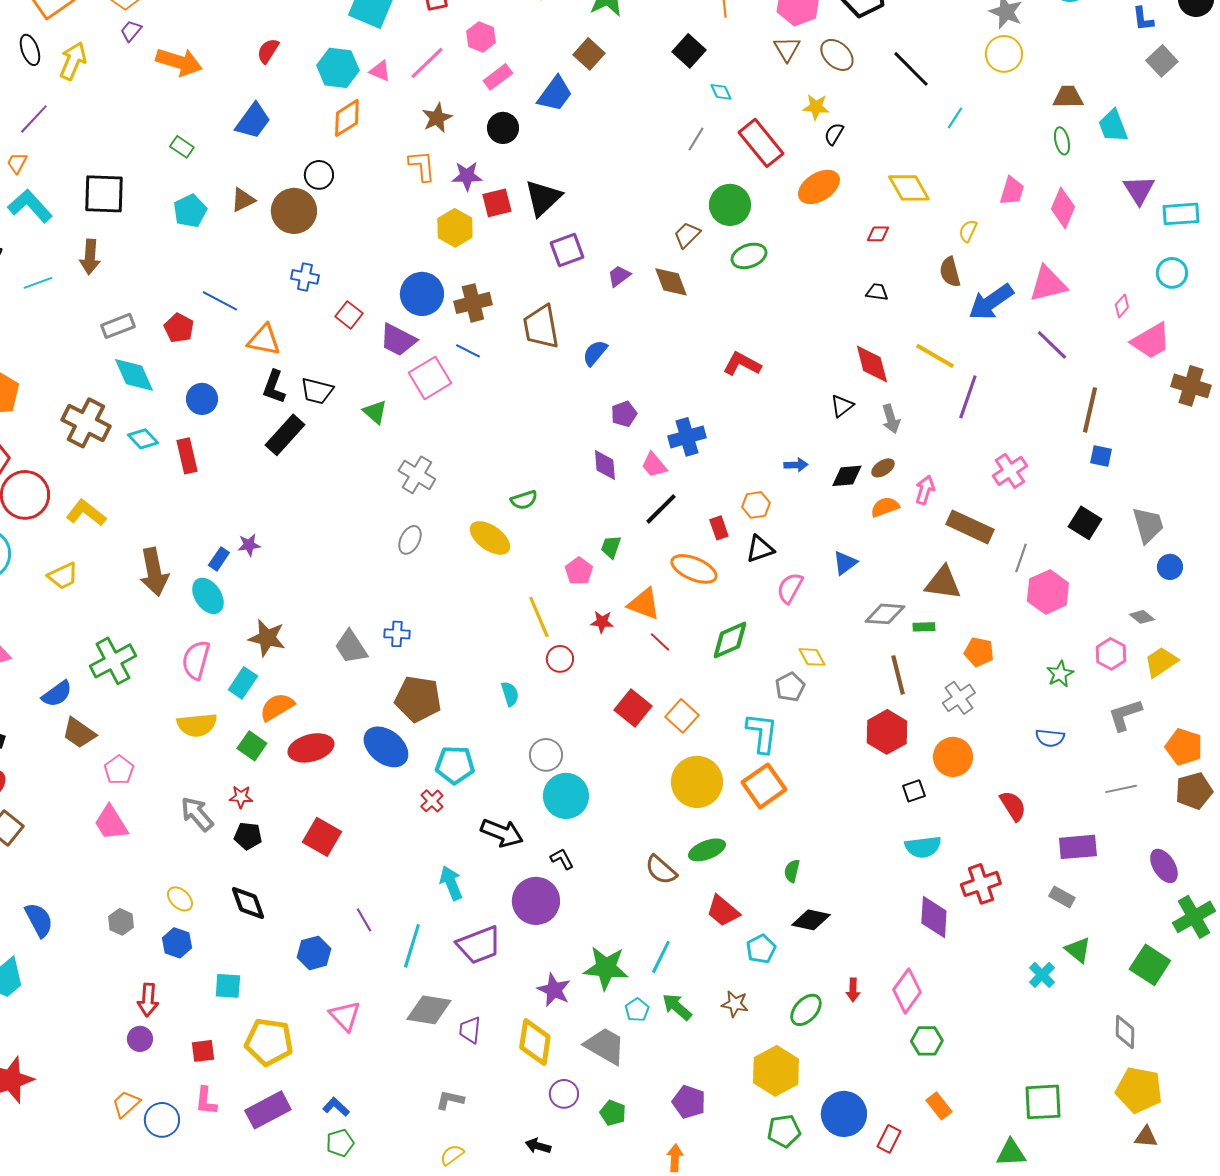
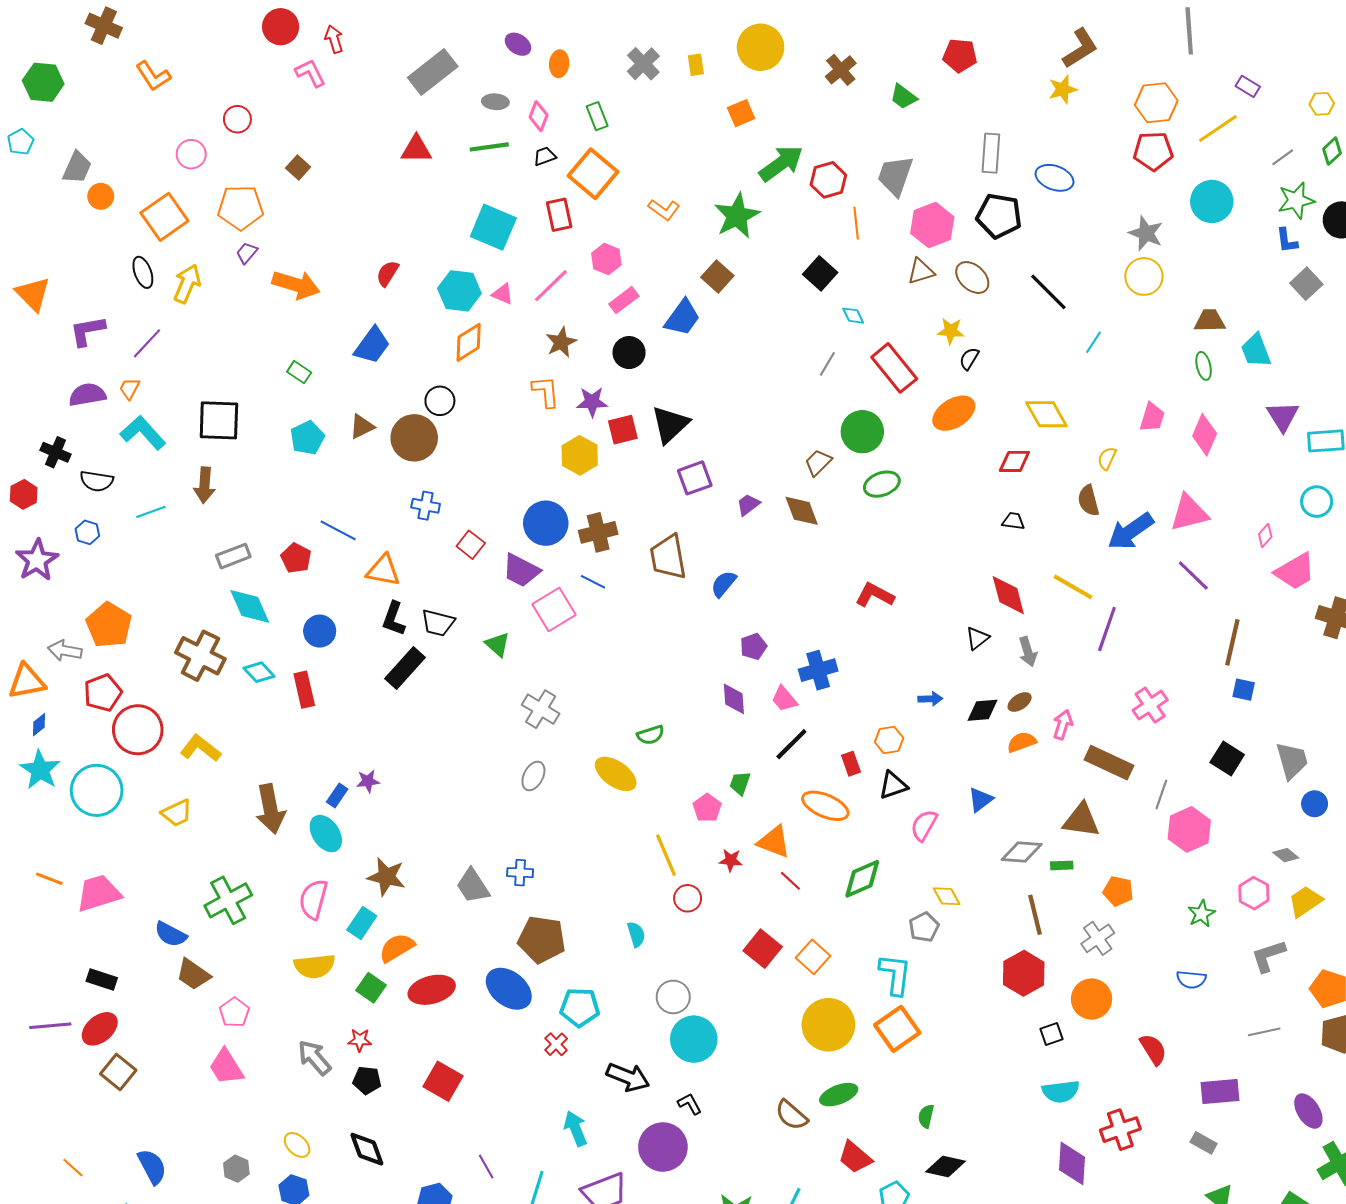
brown triangle: (787, 49) -> (921, 271), turned 44
red diamond: (878, 234) -> (1014, 461), size x1.4
blue semicircle: (57, 694) -> (171, 934), turned 64

